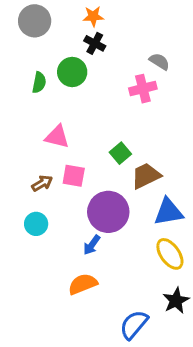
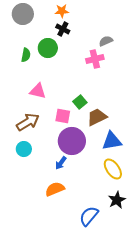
gray semicircle: (159, 61) -> (106, 41), turned -56
pink square: (74, 176) -> (63, 116), moved
brown arrow: (42, 183) -> (28, 122), size x1.6

